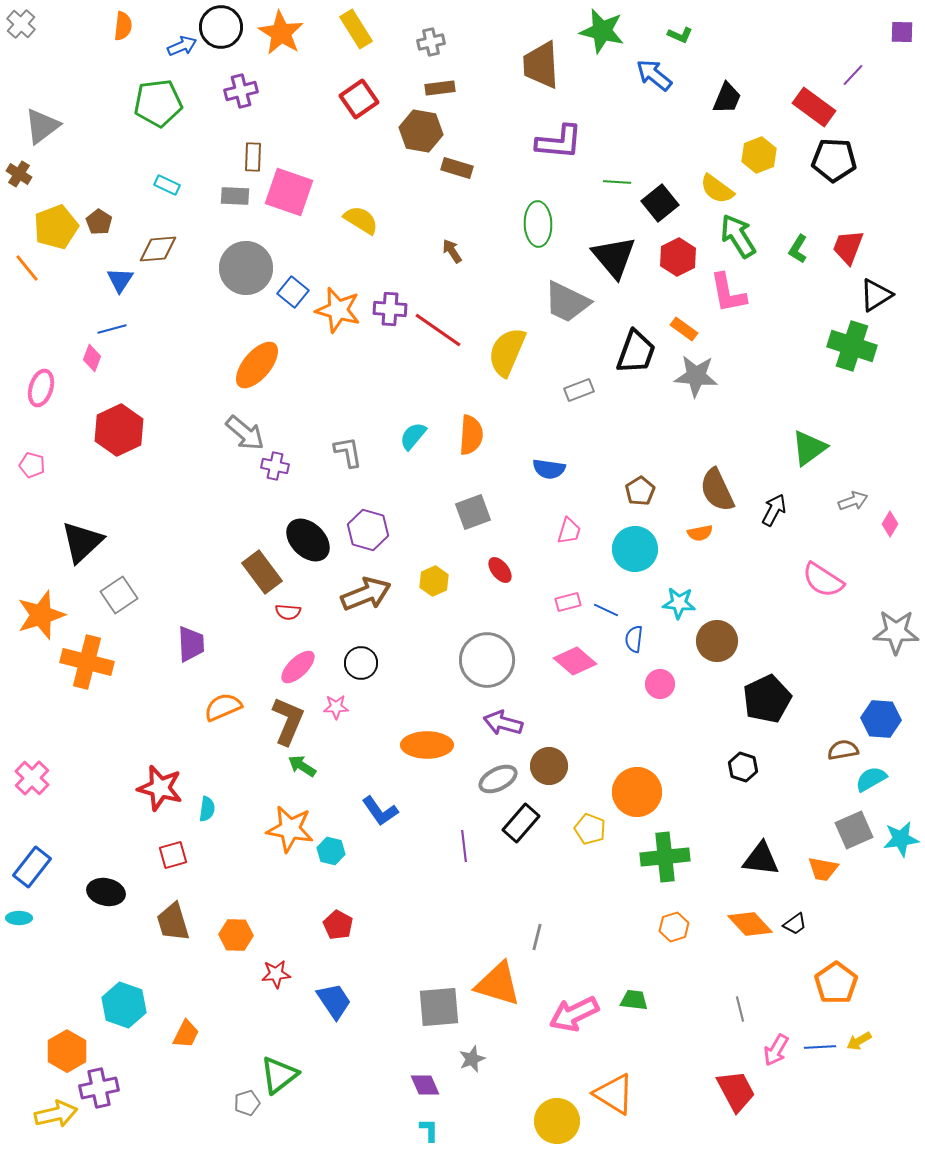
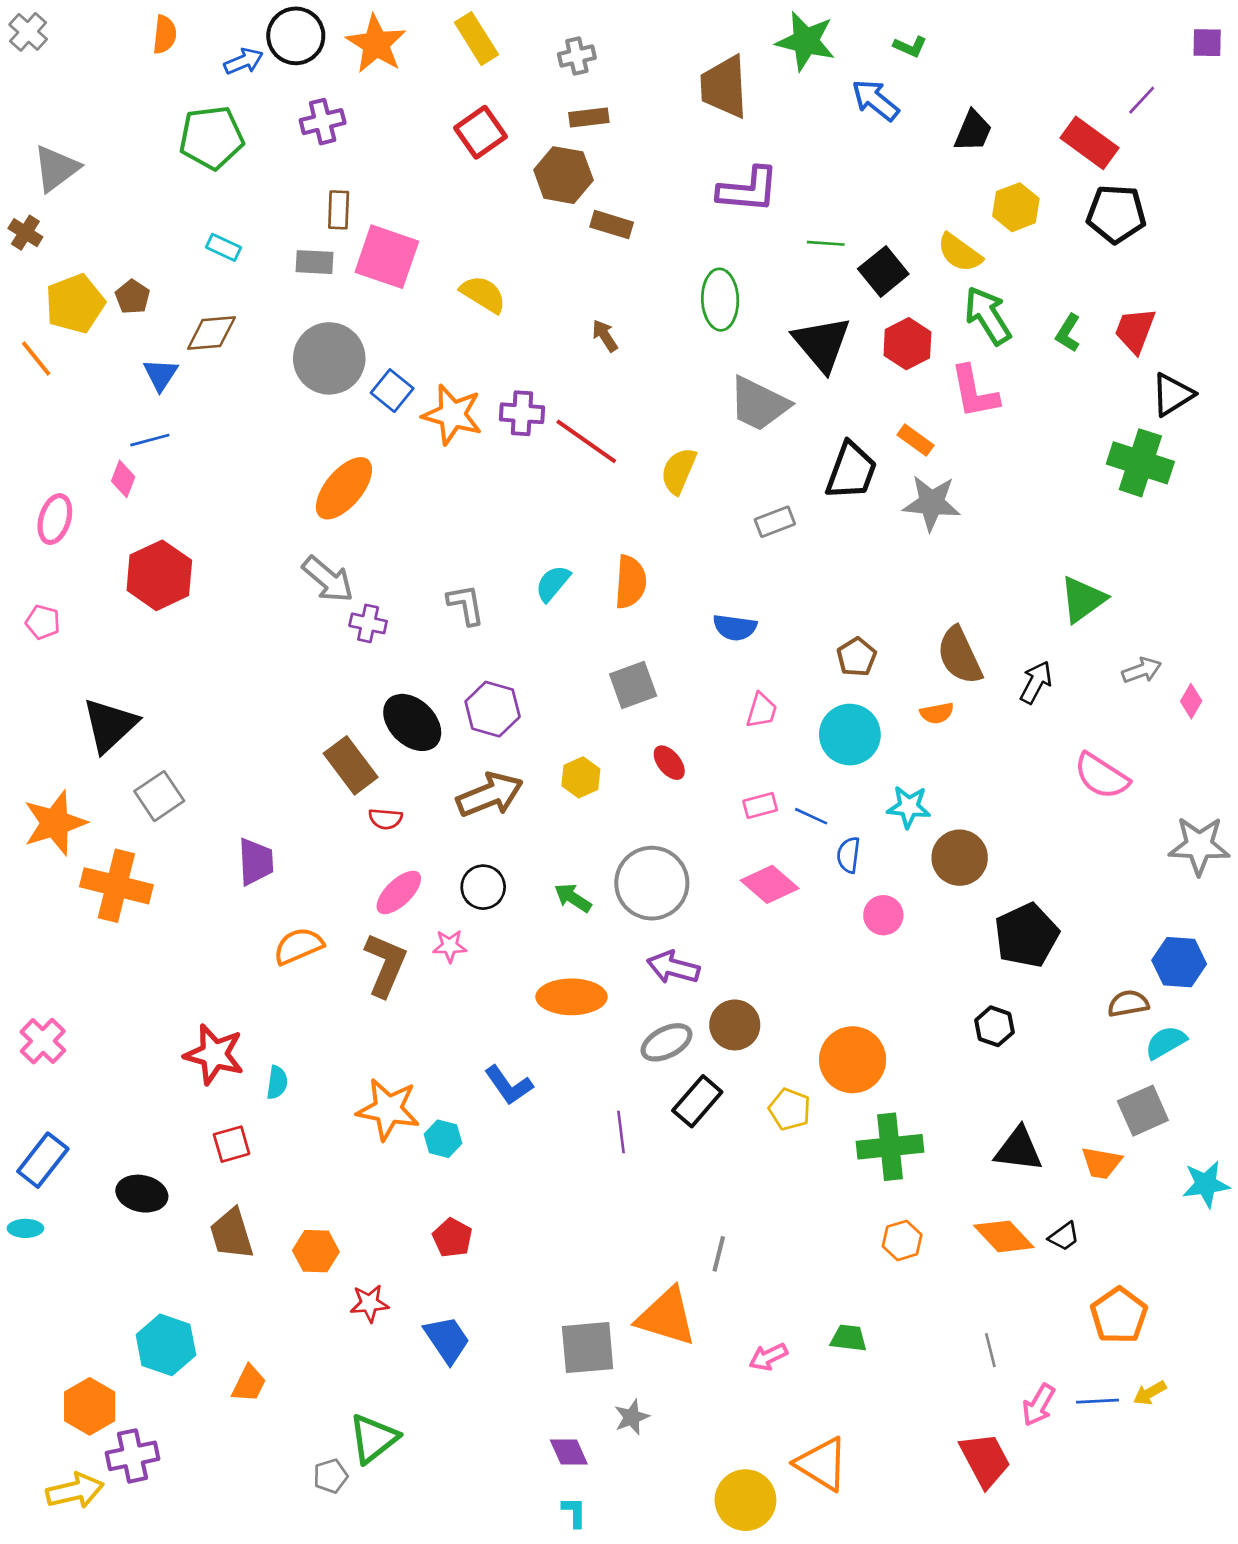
yellow semicircle: (507, 352) -> (679, 471), size x0.7
green arrow: (302, 766) -> (573, 898), moved
cyan star: (901, 839) -> (1206, 1184), moved
pink arrow: (574, 1014) -> (768, 1357), size x0.6

